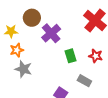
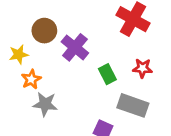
gray rectangle: (84, 81) -> (133, 105), size x1.5

